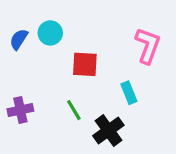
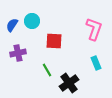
cyan rectangle: (129, 93) -> (96, 63), moved
purple cross: (20, 110) -> (18, 53), moved

